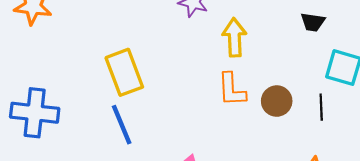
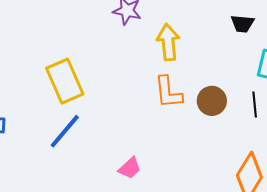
blue line: (122, 125) -> (65, 131), turned 66

